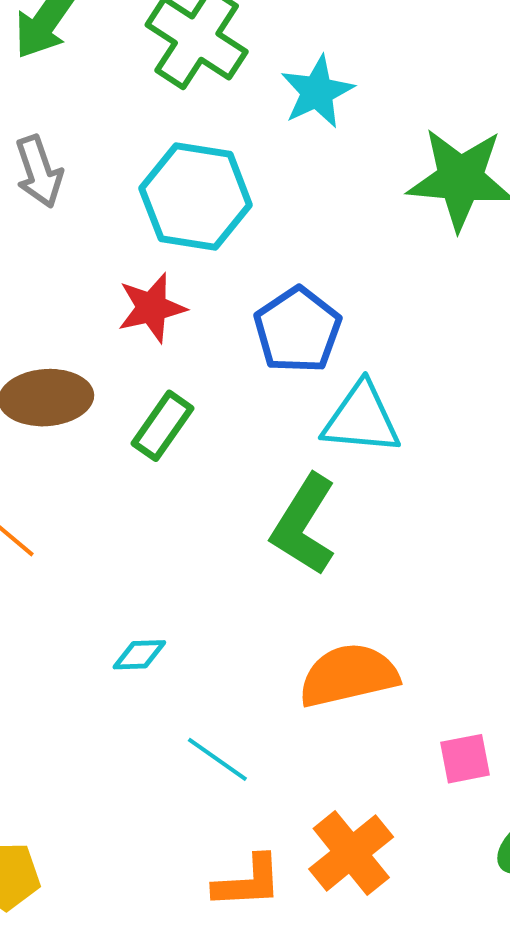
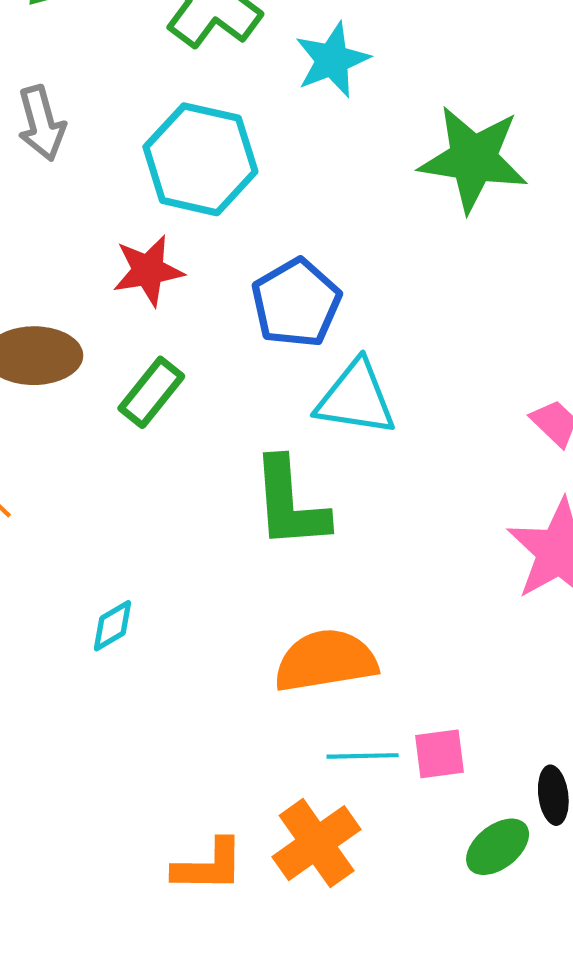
green L-shape: (304, 525) -> (290, 503), turned -40
cyan diamond: (139, 655) -> (113, 626), turned -32
cyan line: (217, 759) -> (363, 756), moved, turned -40

